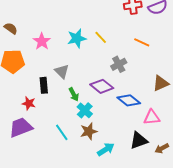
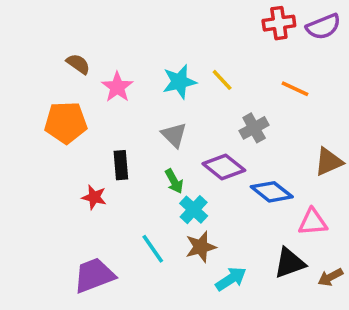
brown semicircle: (11, 28) -> (78, 64), moved
gray triangle: (62, 71) -> (174, 135), moved
purple trapezoid: (21, 127) -> (94, 275), moved

